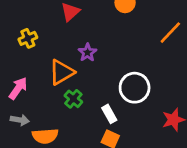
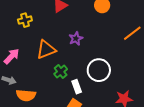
purple star: (87, 52) -> (76, 39), moved
green cross: (73, 99) -> (61, 72), moved

